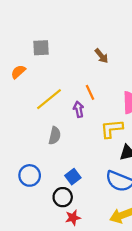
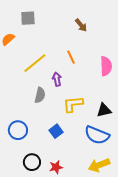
purple arrow: (79, 109) -> (57, 79), moved
yellow L-shape: (112, 129) -> (73, 104), moved
black circle: (63, 197) -> (32, 162), moved

